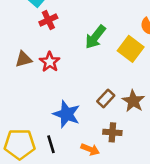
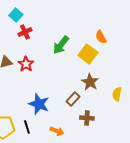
brown rectangle: (106, 98) -> (73, 99), moved
brown star: (133, 101) -> (90, 82), moved
brown cross: (112, 132) -> (87, 118), moved

